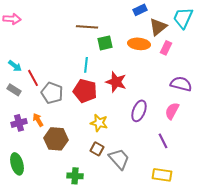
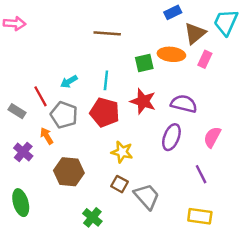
green square: (105, 43) -> (144, 63), moved
cyan arrow: (15, 66) -> (69, 82), moved, turned 112
purple semicircle: (181, 84) -> (184, 104), moved
orange arrow: (38, 120) -> (47, 136), moved
purple cross: (19, 123) -> (23, 152), turned -35
green cross: (75, 176) -> (92, 217), turned 35

